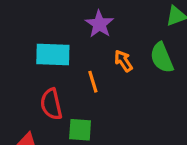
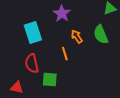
cyan rectangle: (53, 54) -> (33, 32), turned 70
orange line: (93, 82) -> (65, 54), moved

